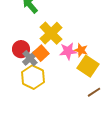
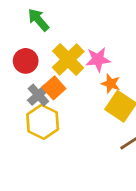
red circle: (21, 49) -> (26, 61), moved
pink star: (68, 51) -> (98, 60), moved

